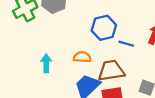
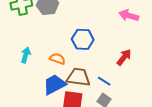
blue line: (126, 44) -> (104, 81), moved

